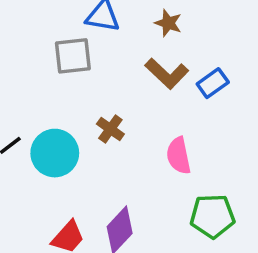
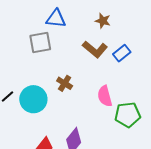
brown star: (168, 23) -> (103, 21), moved
green pentagon: (212, 216) -> (128, 115), moved

